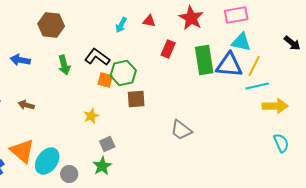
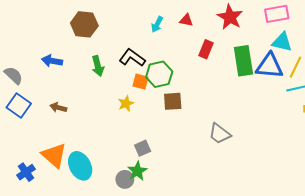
yellow star: (91, 116) -> (126, 103), moved
cyan ellipse: (47, 161) -> (80, 166), turned -64
gray circle: (69, 174) -> (125, 179), moved

